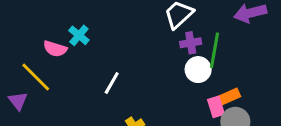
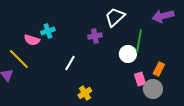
cyan cross: (79, 35) -> (48, 31), turned 32
purple cross: (191, 43) -> (95, 36), moved
orange rectangle: (229, 96) -> (159, 69), moved, turned -40

